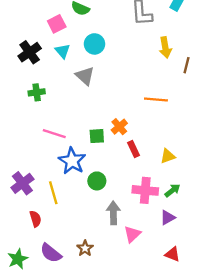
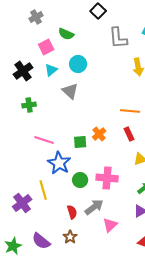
cyan triangle: (63, 51) -> (51, 70), turned 32
red rectangle: (133, 149) -> (129, 134), moved
purple cross: (22, 183) -> (22, 203), moved
pink cross: (145, 190) -> (107, 178), moved
gray arrow: (113, 213) -> (94, 207), turned 54
red semicircle: (35, 219) -> (72, 212), moved

